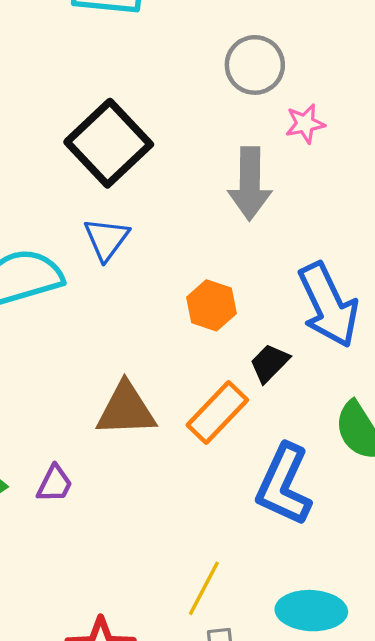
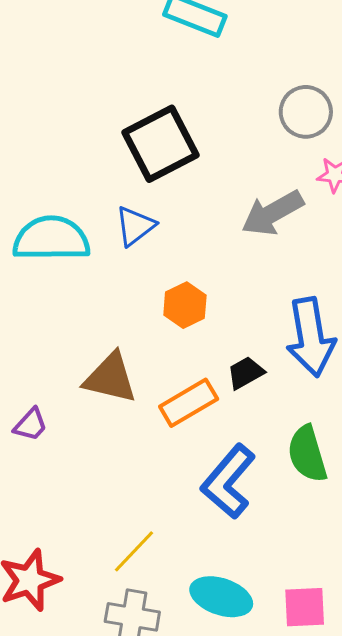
gray arrow: (250, 184) -> (272, 213), turned 44
orange hexagon: (211, 305) -> (185, 305), moved

